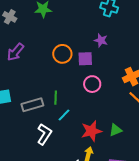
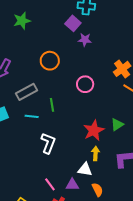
purple square: (85, 59) -> (73, 23), moved, turned -35
gray rectangle: (32, 105) -> (27, 92), moved
cyan line: (64, 115) -> (32, 116), moved, turned 64

